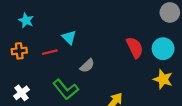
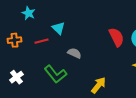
cyan star: (26, 20) -> (28, 13), moved
gray semicircle: (87, 66) -> (74, 53), turned -112

